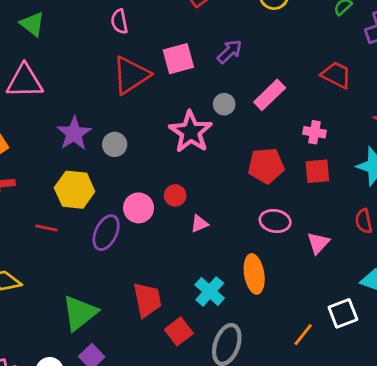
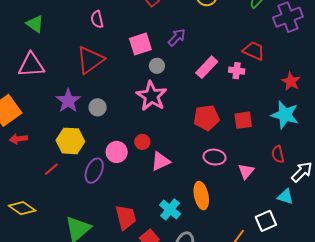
red triangle: (131, 75) -> (90, 60), moved
gray circle: (224, 104) -> (157, 66), moved
pink cross: (314, 132) -> (237, 71), moved
pink triangle: (199, 224) -> (161, 161), size x1.5
red line: (46, 228) -> (51, 169), turned -49

